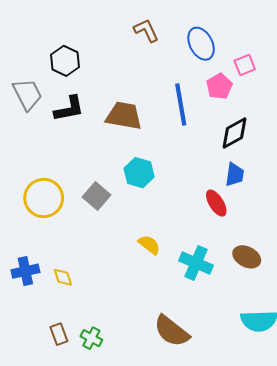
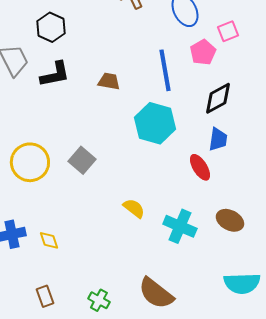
brown trapezoid: (124, 116) -> (109, 81), size x0.6
cyan hexagon: (139, 173) -> (155, 123), moved, size x1.4
green cross: (91, 338) -> (99, 300), moved

